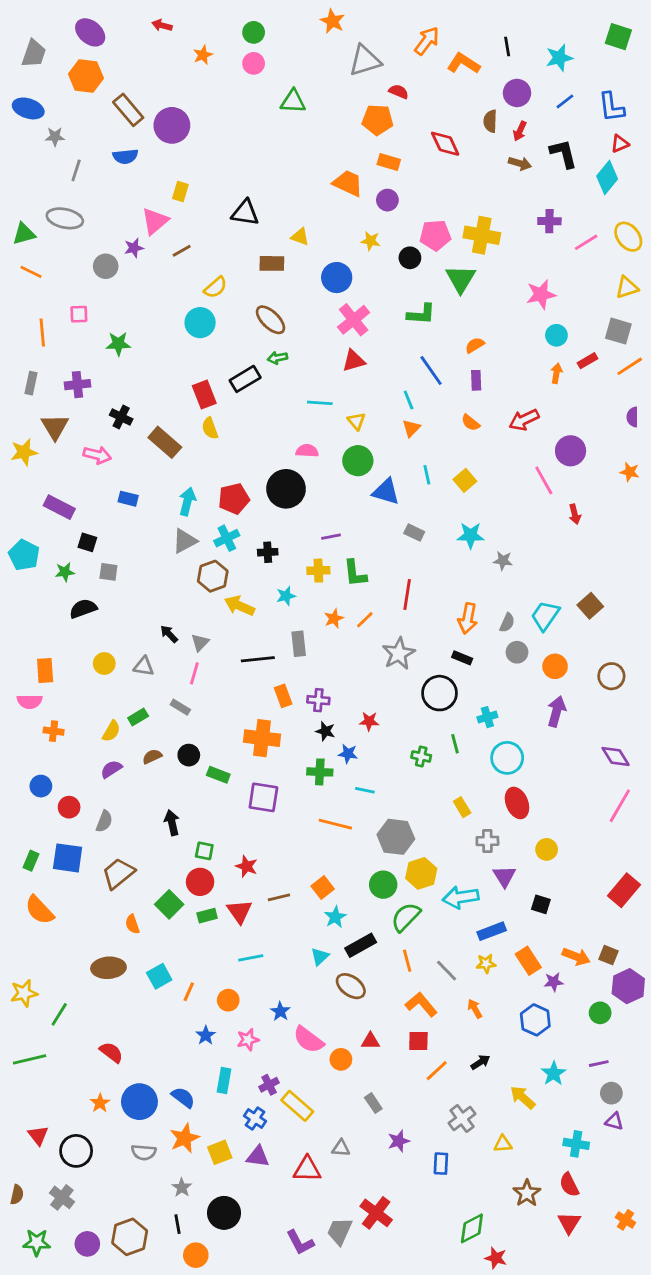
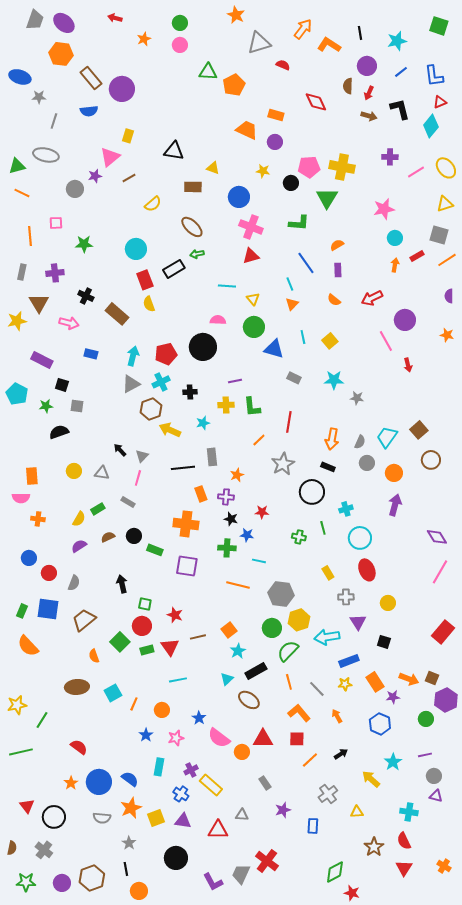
gray trapezoid: (34, 54) -> (35, 20), moved
orange pentagon: (378, 120) -> (234, 85), moved, turned -30
pink cross: (354, 320) -> (251, 227), turned -30
cyan circle: (200, 323) -> (136, 249), moved
orange star: (334, 618) -> (237, 475), moved
brown circle: (611, 676) -> (431, 460), moved
red triangle: (370, 1041) -> (263, 739), size x1.5
black circle: (224, 1213) -> (176, 858), moved

